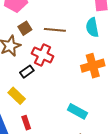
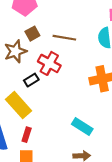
yellow rectangle: (17, 96) -> (18, 105), size x1.4
red rectangle: (26, 123) -> (27, 135), turned 32

